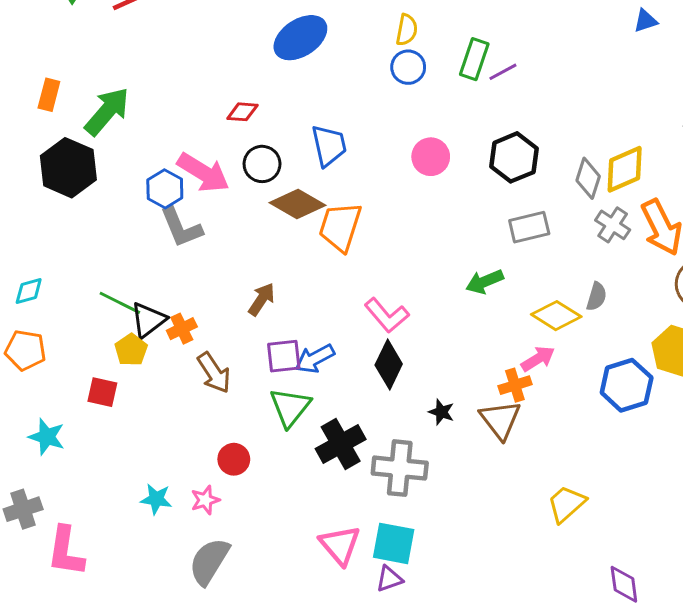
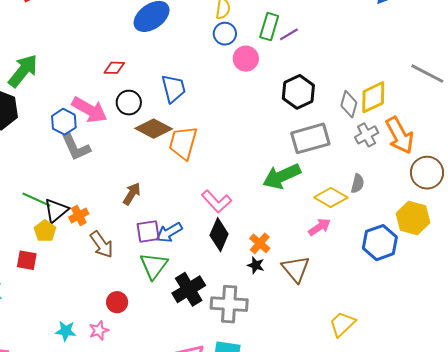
pink circle: (431, 157) -> (246, 59), moved
gray cross: (613, 225) -> (367, 135), turned 30
gray rectangle: (529, 227) -> (310, 138), size x1.4
green arrow: (485, 282) -> (282, 176), size x1.5
orange cross: (515, 385) -> (260, 243), moved, turned -30

